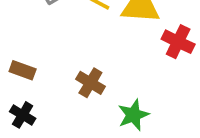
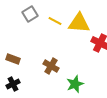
black cross: (23, 115) -> (13, 84), turned 32

